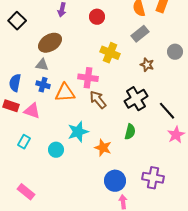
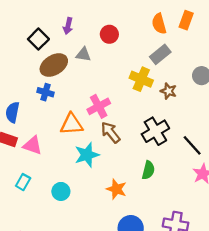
black square: (17, 21) -> (38, 39), moved
yellow cross: (110, 53) -> (141, 79), moved
gray triangle: (42, 65) -> (83, 54), moved
pink cross: (88, 78) -> (99, 106), turned -36
blue cross: (43, 85) -> (46, 92), moved
cyan star: (78, 132) -> (87, 155), moved

